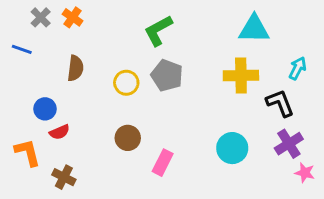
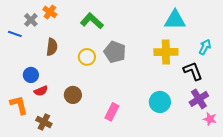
gray cross: (41, 17) -> (31, 20), moved
green L-shape: (158, 30) -> (92, 21), moved, turned 70
brown circle: (128, 138) -> (73, 95), moved

